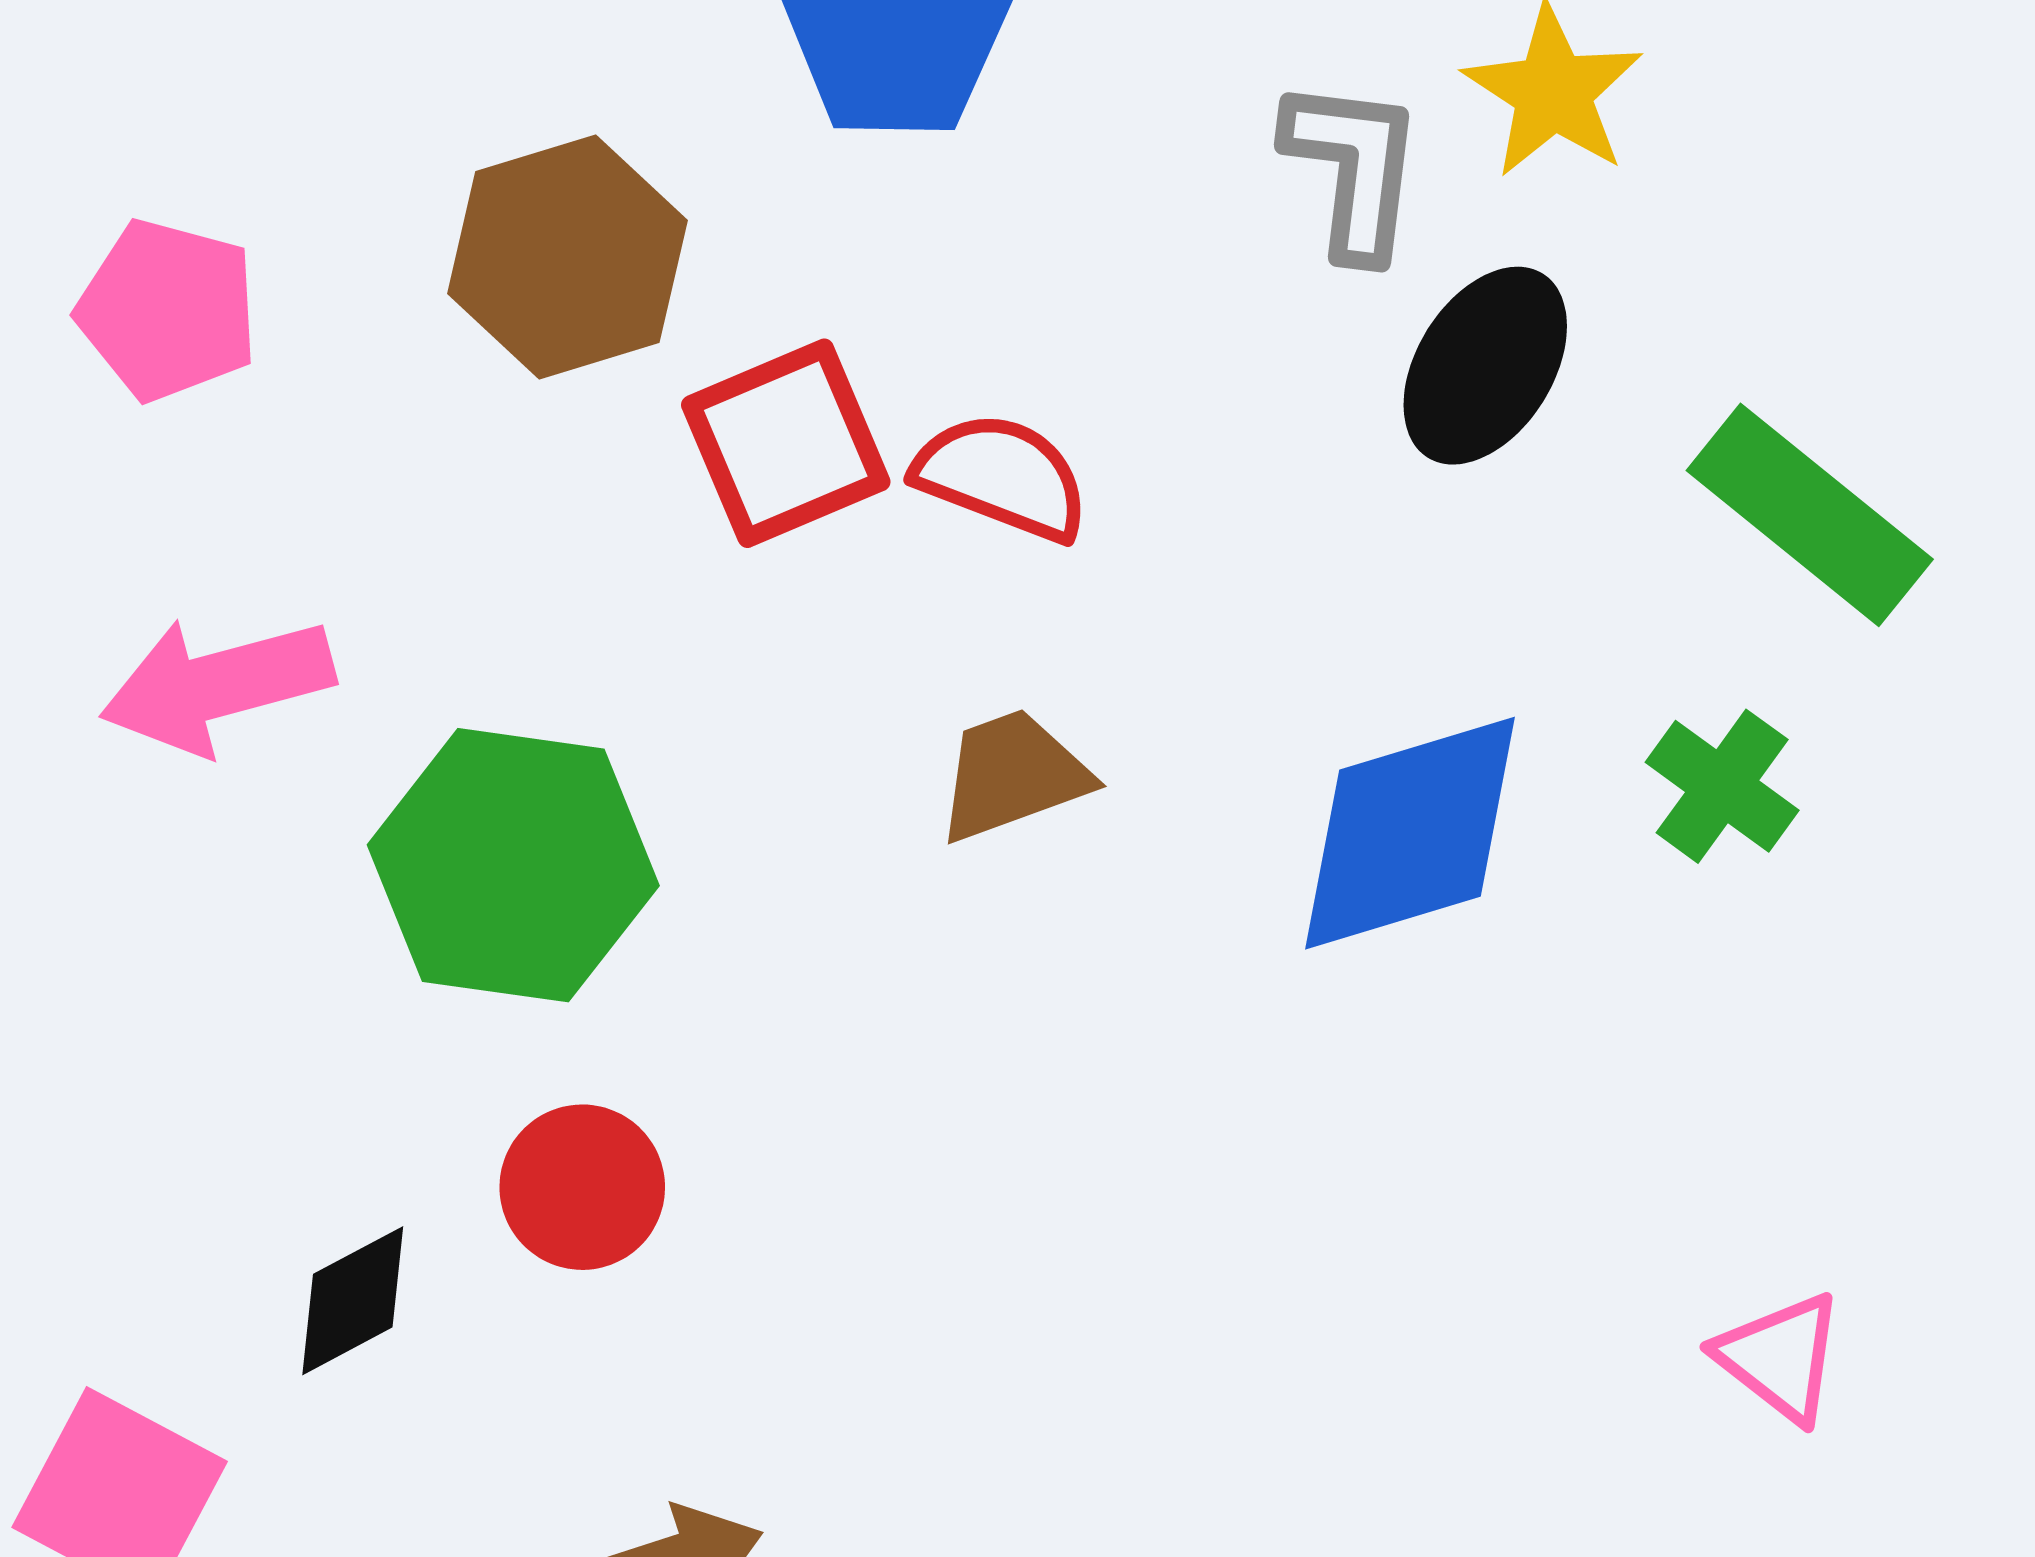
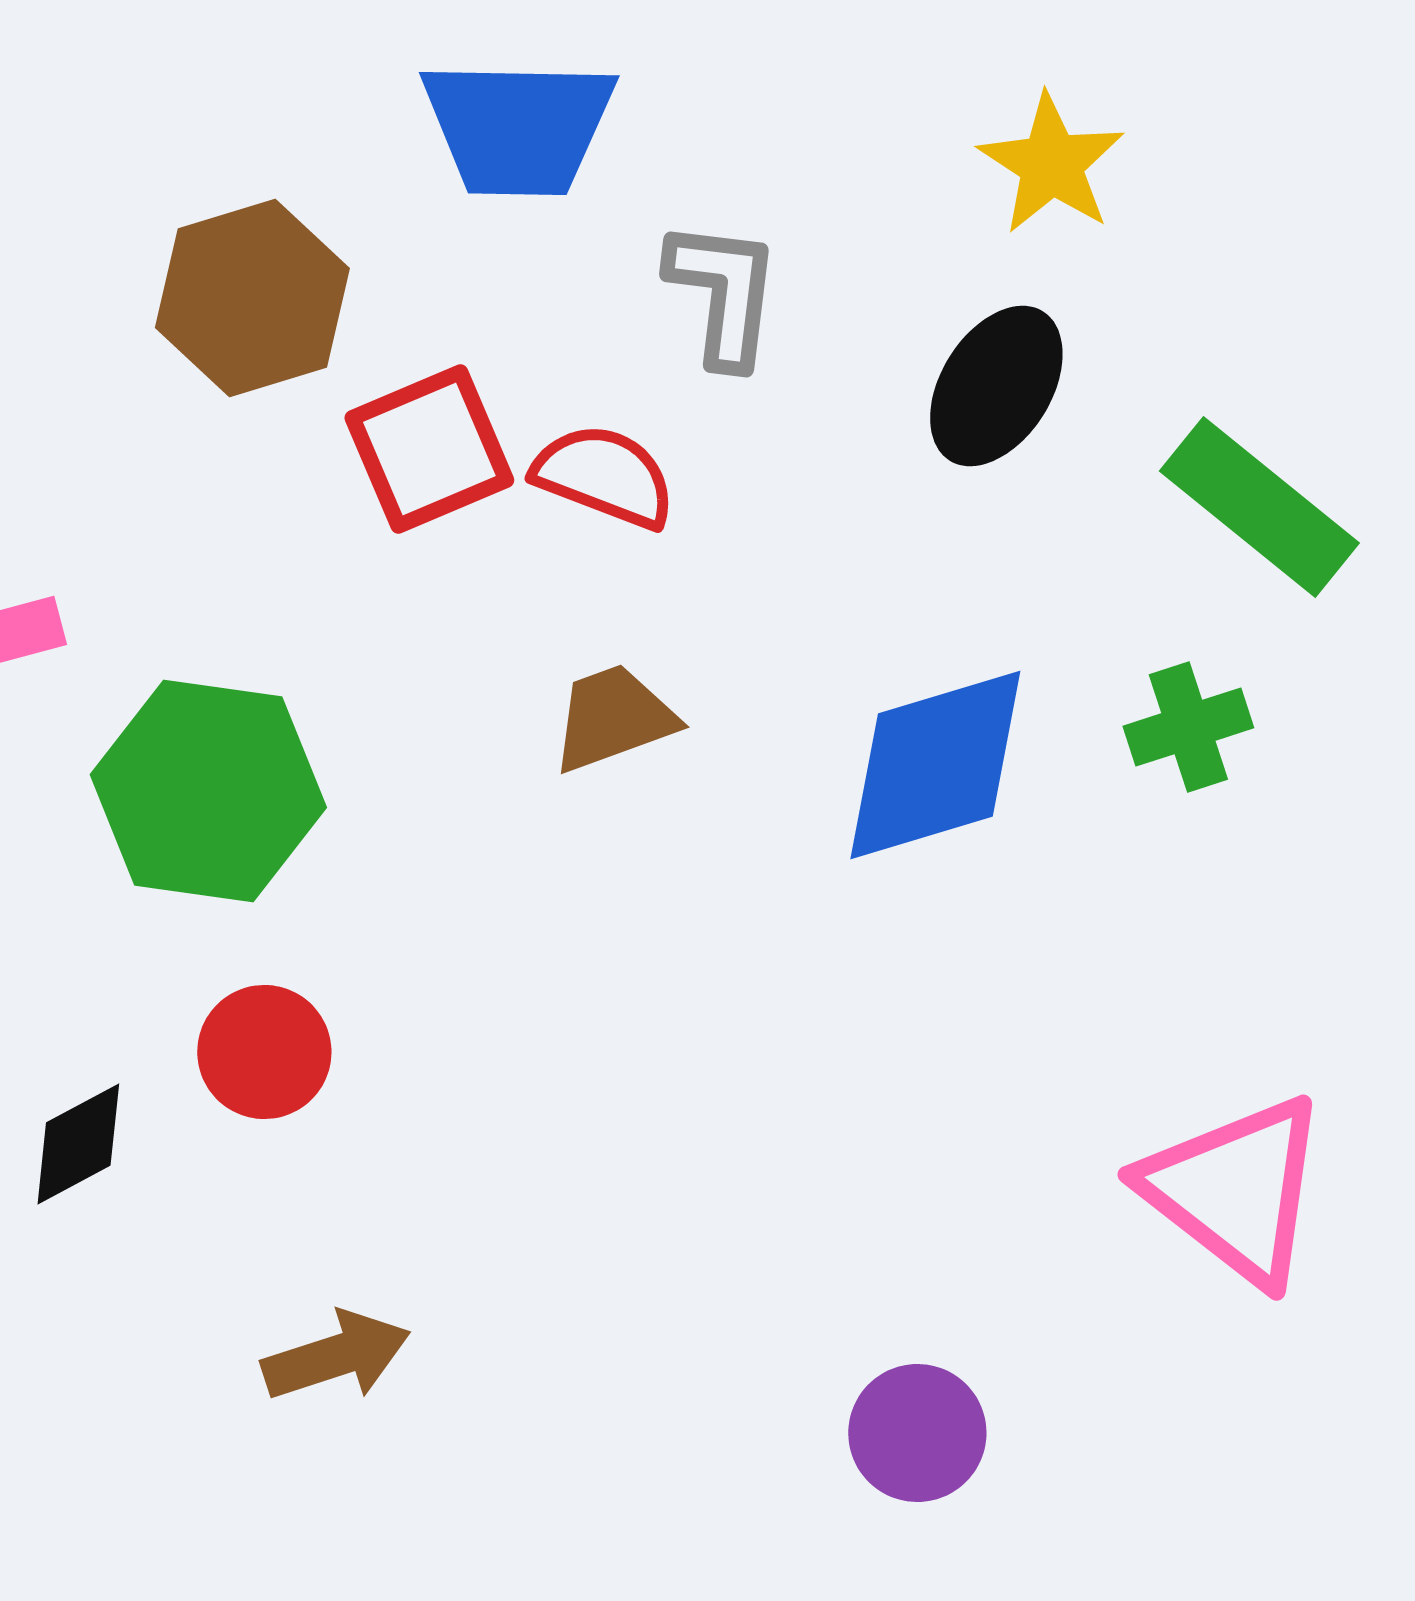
gray L-shape: (1353, 168) -> (723, 293), moved
green cross: (1722, 786) -> (1188, 727), turned 36
pink triangle: (1780, 1357) -> (1235, 1190), size x1.8

